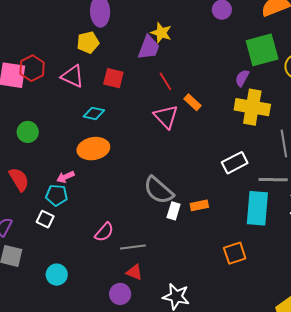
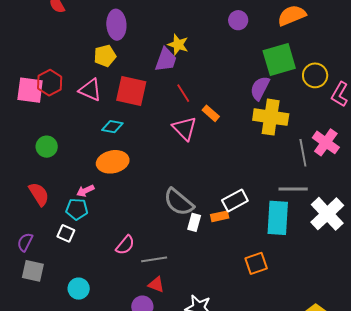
red square: (113, 78) -> (131, 91), size x1.5
purple semicircle: (242, 78) -> (260, 88), size x1.4
white rectangle: (235, 163) -> (235, 201), moved

